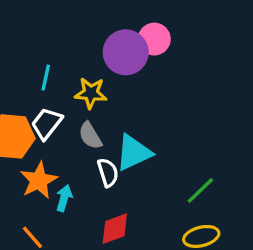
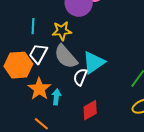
gray semicircle: (90, 136) -> (66, 57), size x1.5
white semicircle: (108, 173) -> (80, 77), turned -132

